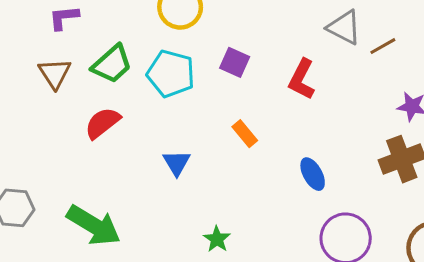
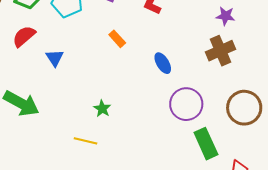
blue triangle: (177, 163) -> (55, 58), moved

